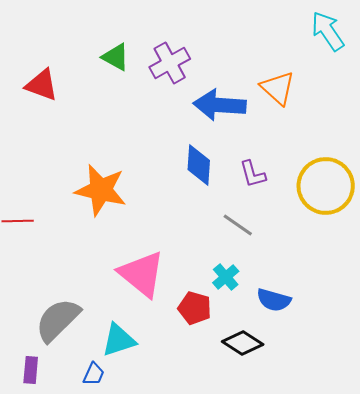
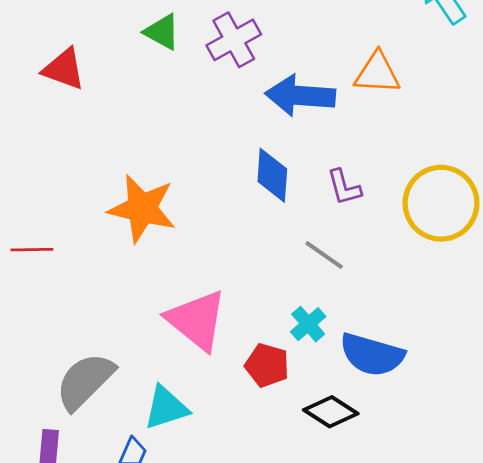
orange triangle: (278, 88) -> (377, 73), turned -39
blue semicircle: (274, 300) -> (372, 355), size x1.4

